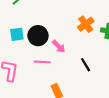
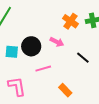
cyan square: (17, 34) -> (12, 52), turned 32
pink arrow: (59, 46) -> (57, 42), moved

